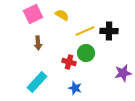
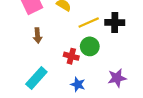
purple star: (123, 73) -> (117, 78), moved

